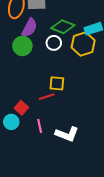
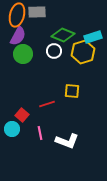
purple semicircle: (29, 28) -> (18, 36), moved
yellow square: (57, 83) -> (72, 91), moved

